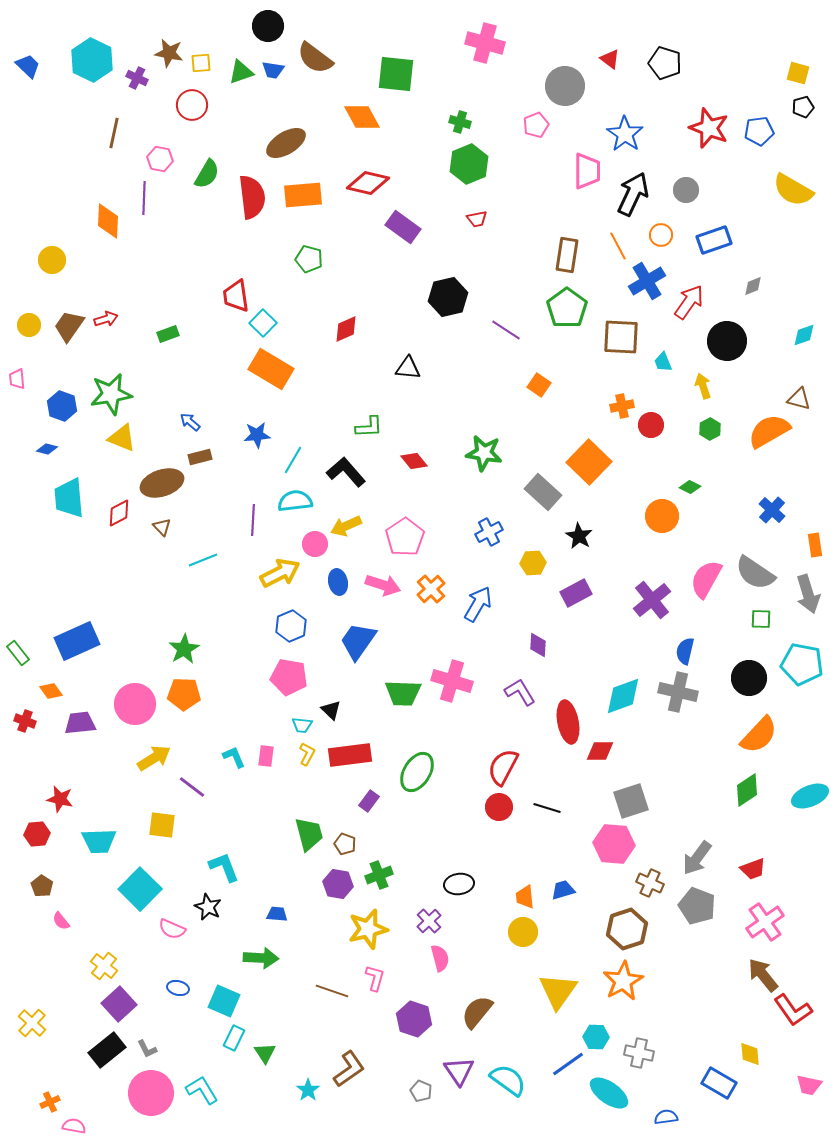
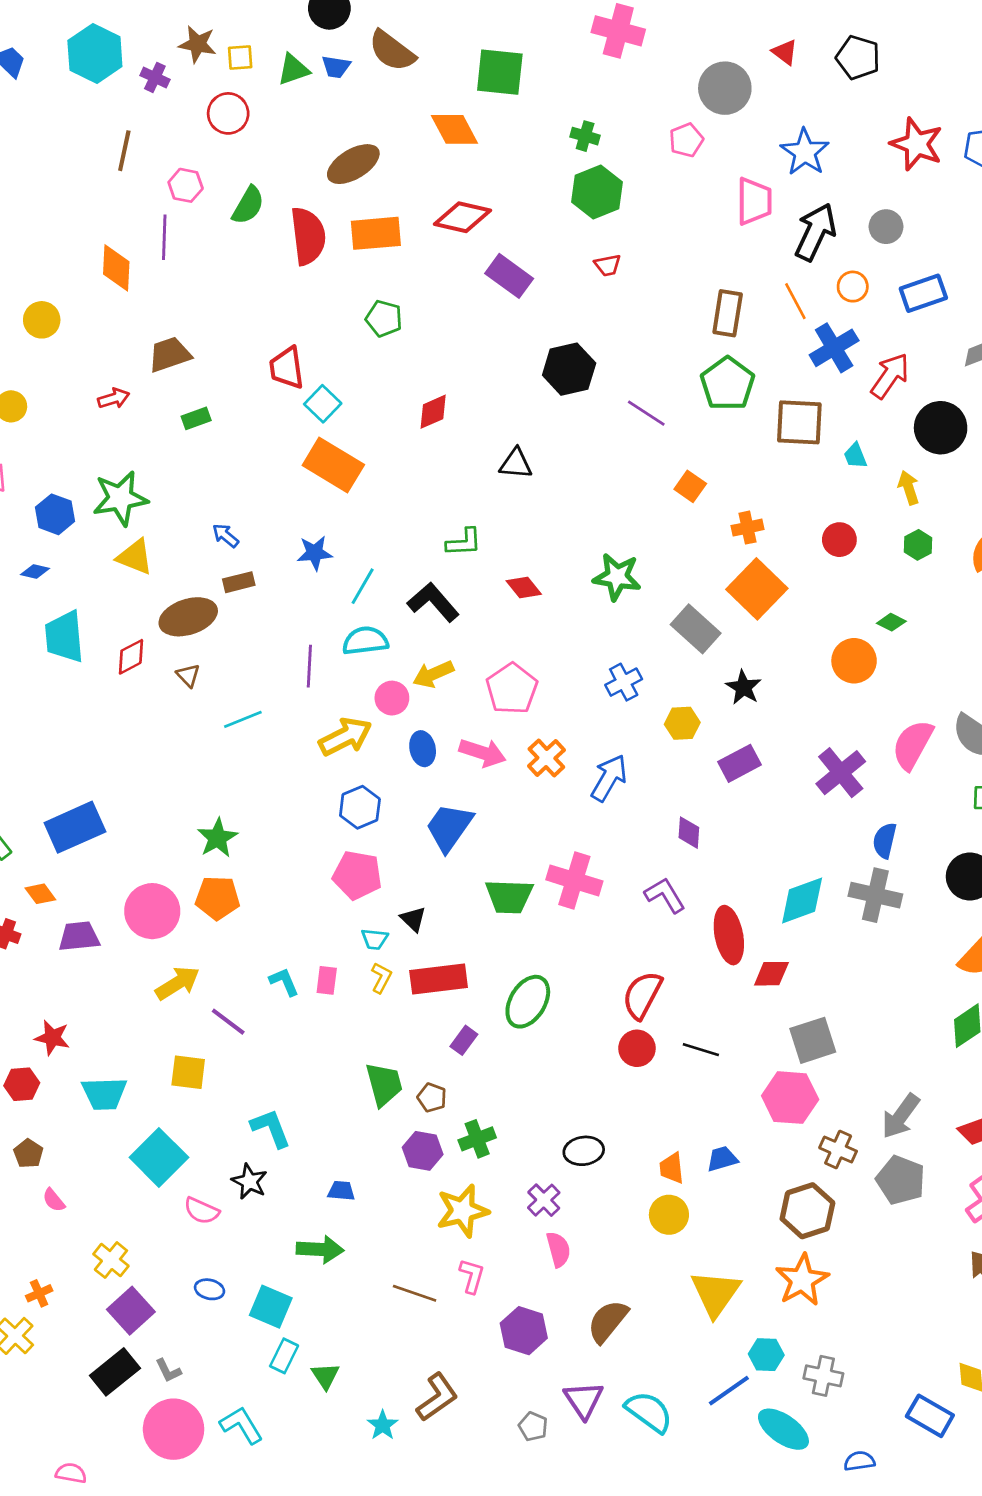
brown trapezoid: (69, 326) -> (170, 354), moved, turned 36
orange cross: (622, 406) -> (747, 528), moved
orange cross: (50, 1102) -> (39, 1293), moved

